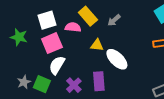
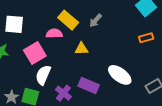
white square: (47, 20) -> (14, 24), moved, turned 30
white ellipse: (117, 59) -> (120, 75), moved
purple rectangle: (99, 81) -> (89, 85), turned -54

